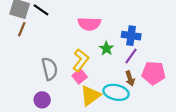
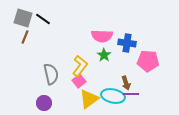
pink semicircle: (89, 24) -> (102, 36), moved
purple line: (131, 56) -> (131, 94), moved, turned 56
pink pentagon: (154, 73) -> (148, 61), moved

